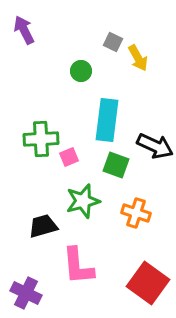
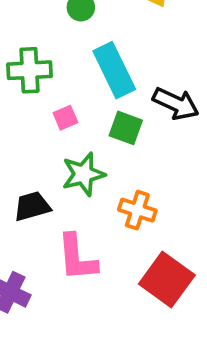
cyan rectangle: (107, 120) -> (114, 70), turned -33
green cross: (41, 139) -> (30, 70), moved
orange cross: (136, 213) -> (137, 210), moved

